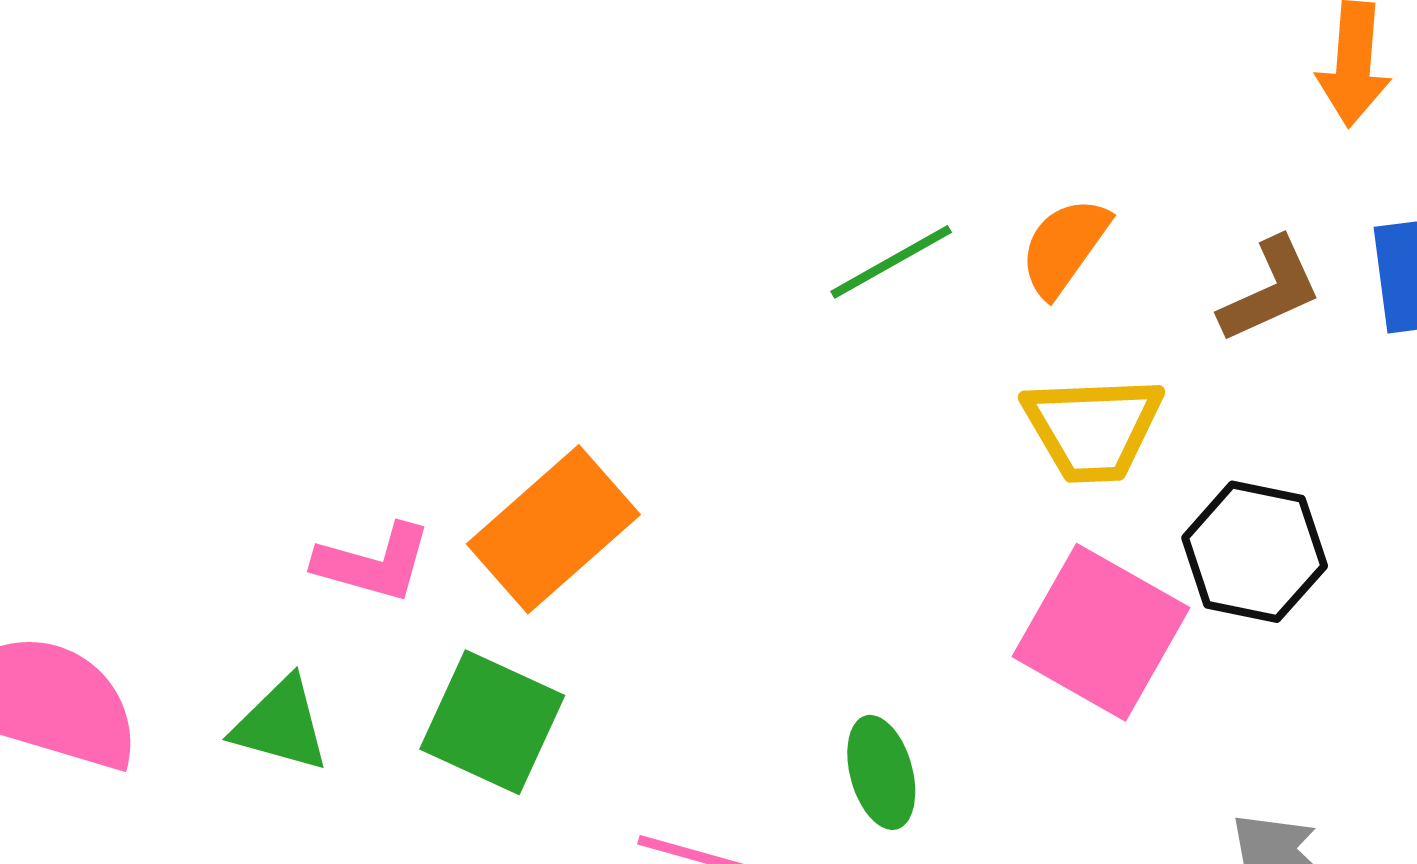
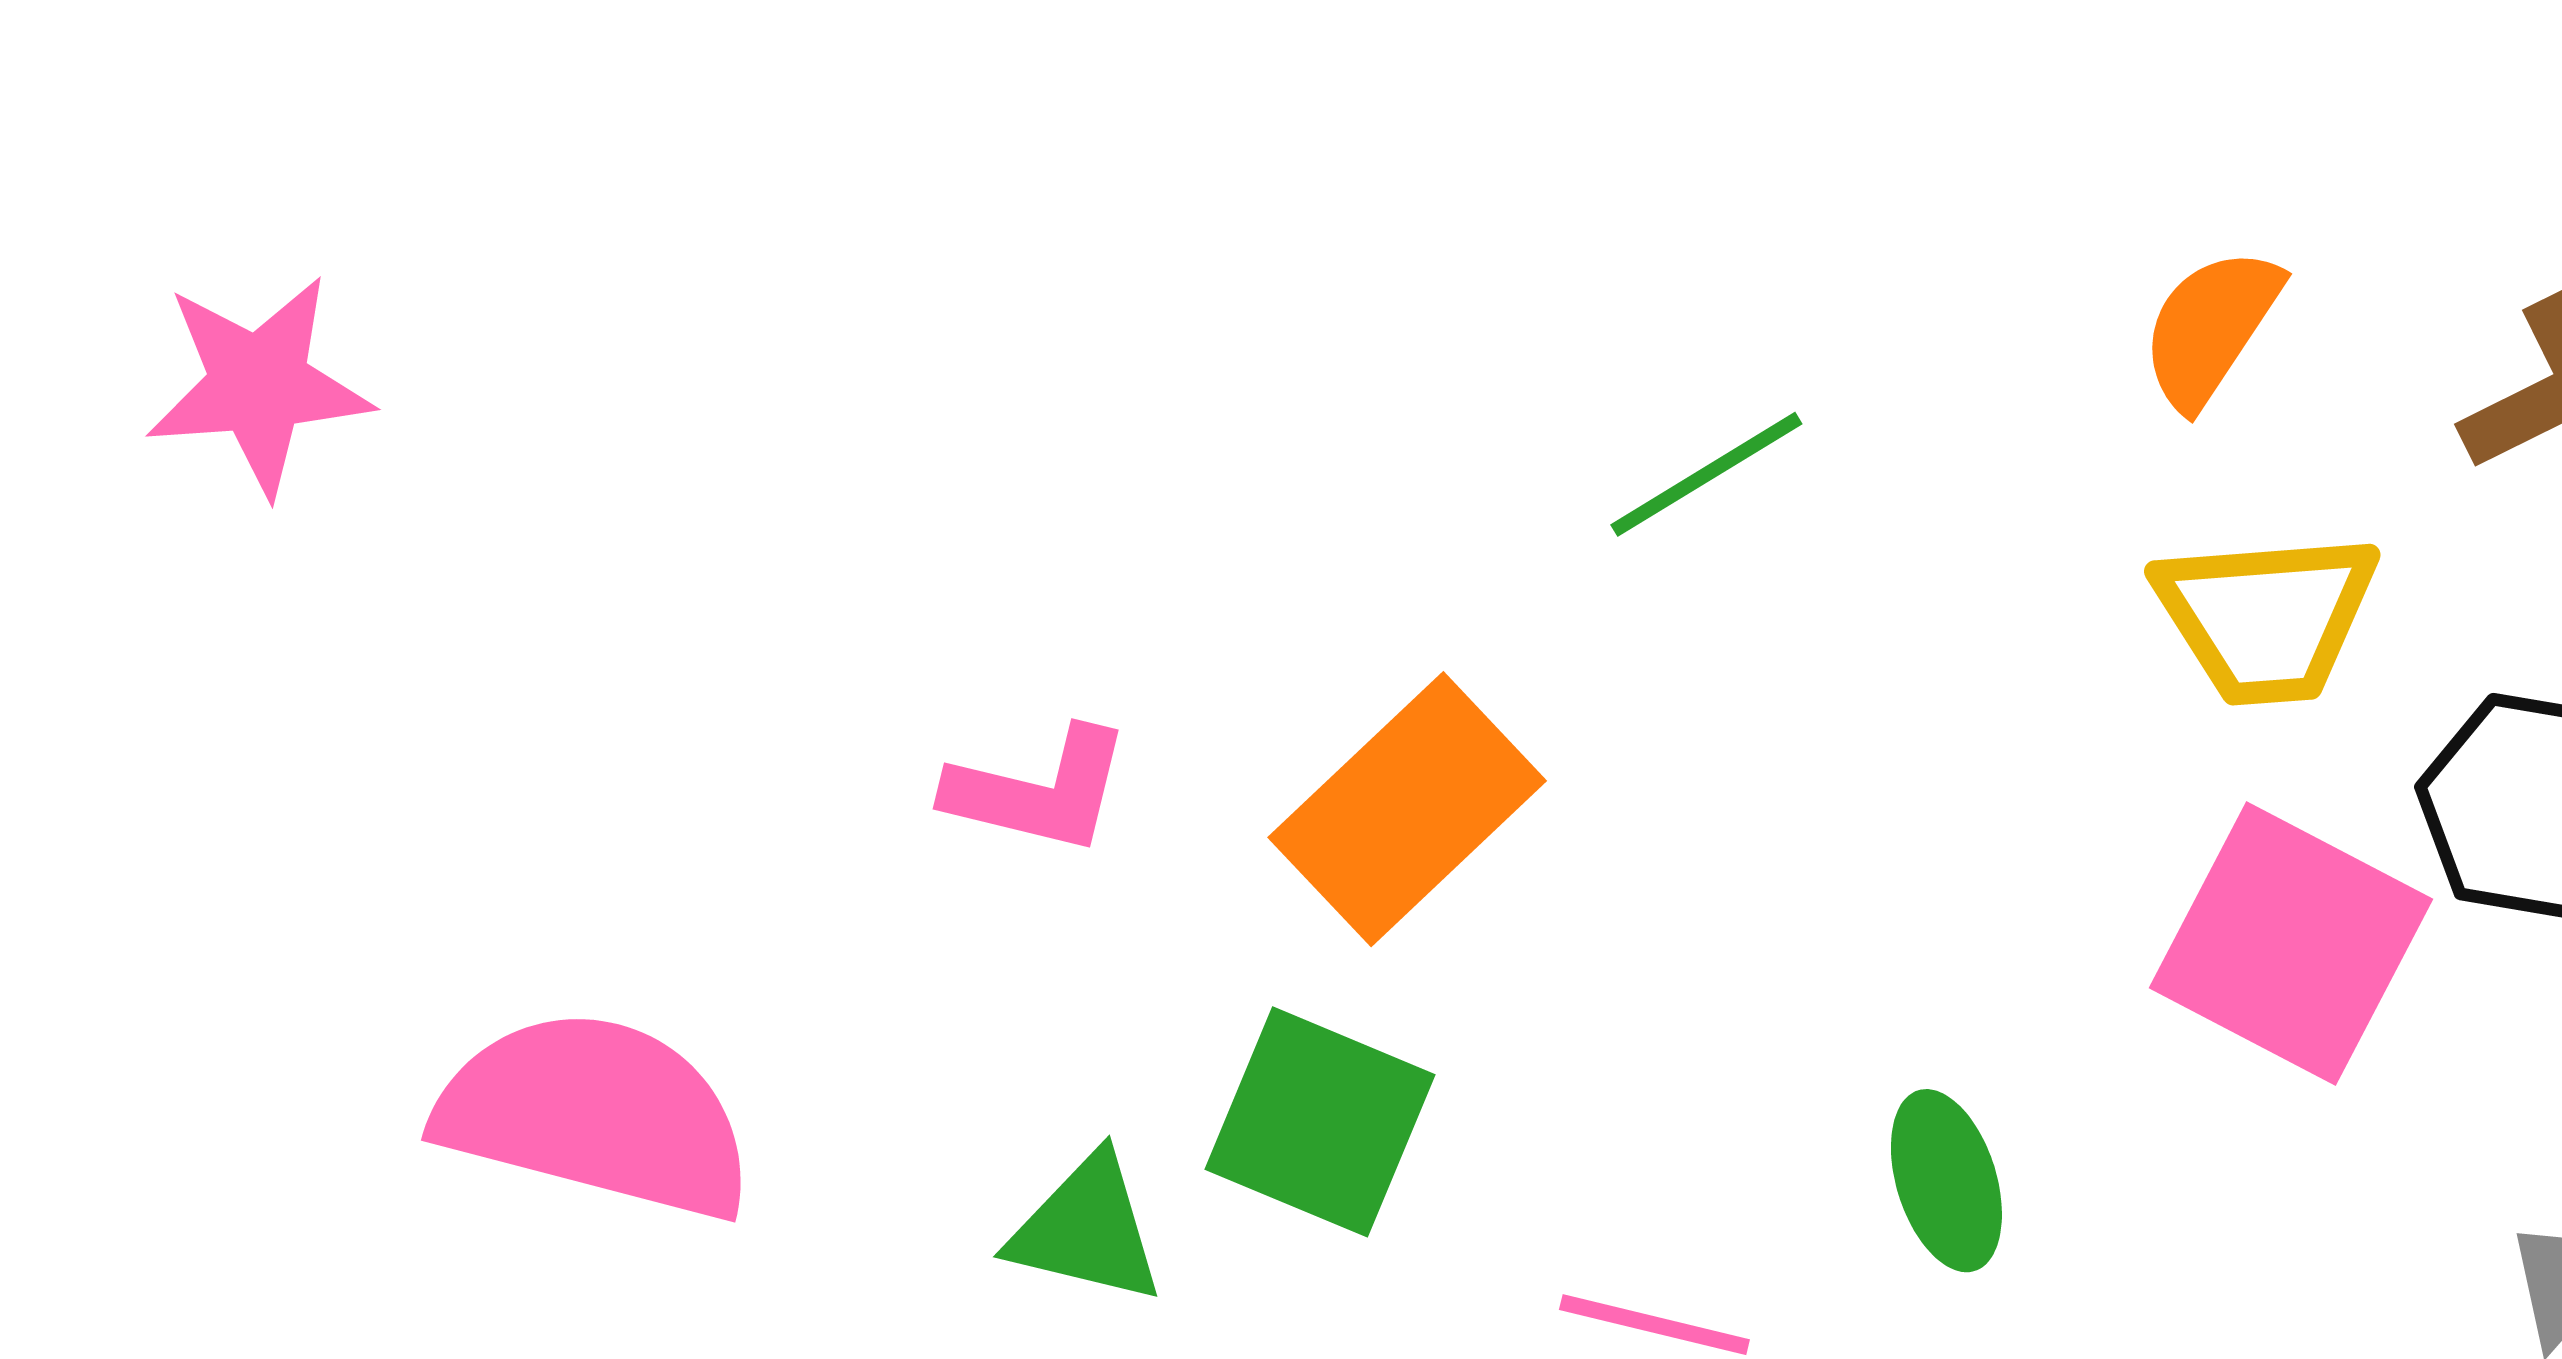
green line: (891, 262) -> (1706, 474), moved
pink L-shape: (373, 563) -> (1039, 791), moved
green triangle: (281, 725) -> (1087, 1229), moved

